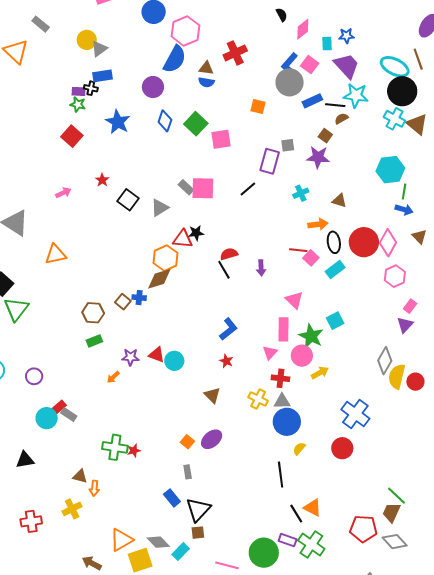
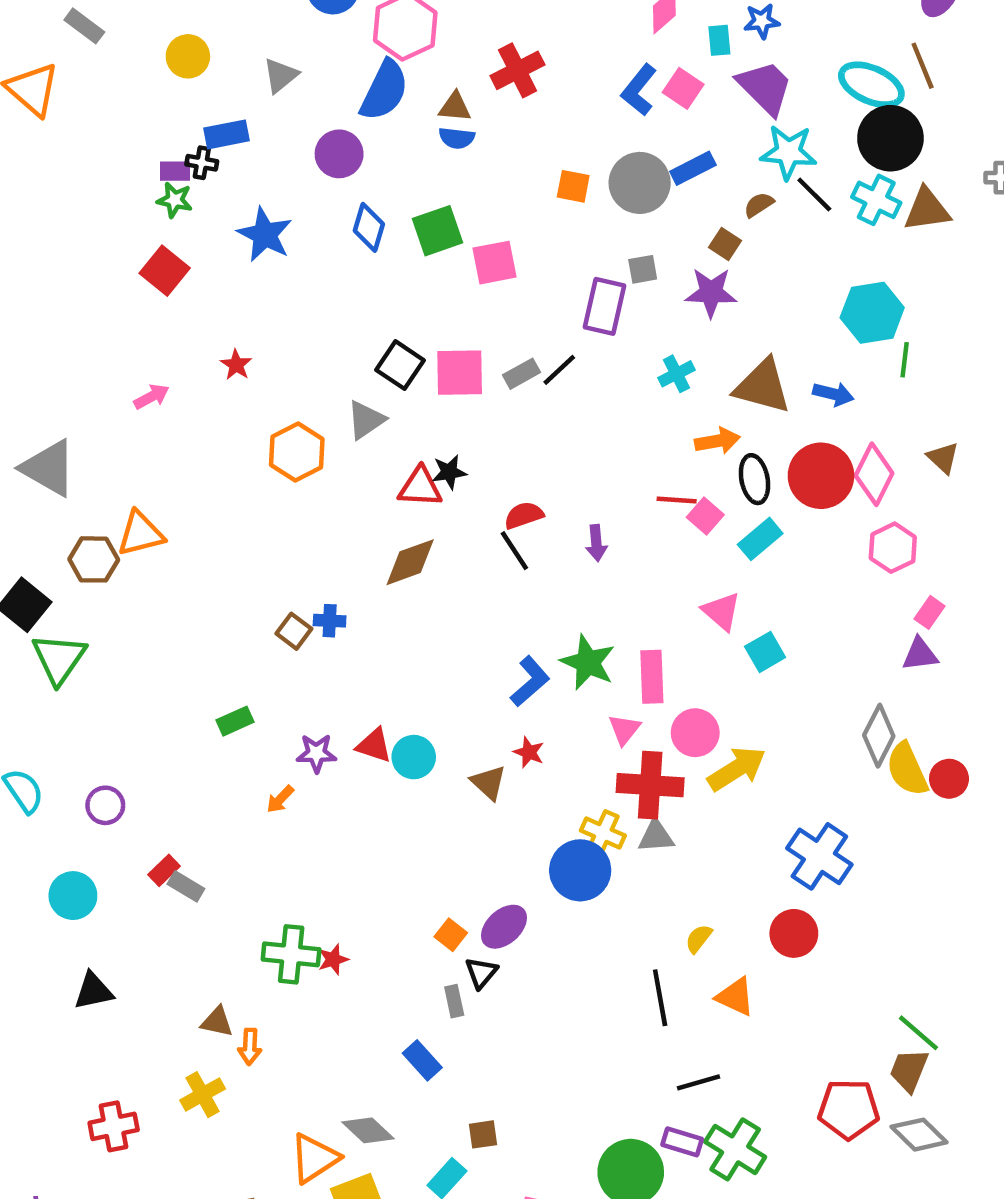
gray triangle: (99, 49) -> (281, 75), moved
gray circle: (290, 82) -> (640, 183), moved
black line: (335, 105) -> (814, 195), moved, turned 42
green square: (196, 124) -> (437, 231), turned 30
brown triangle: (417, 124) -> (927, 210), turned -45
gray rectangle: (186, 187) -> (522, 374), moved, turned -70
black square: (128, 200) -> (400, 365), moved
brown triangle: (339, 201) -> (763, 386), size x1.8
blue arrow: (404, 210) -> (833, 394), moved
orange hexagon: (166, 258) -> (297, 452), moved
brown diamond: (159, 279) -> (410, 562), moved
pink triangle: (294, 300) -> (721, 611), moved
brown hexagon: (93, 313) -> (94, 559), moved
purple triangle: (405, 325) -> (920, 654), turned 42
green star: (311, 336) -> (588, 662), moved
yellow arrow: (320, 373) -> (737, 769), size x1.5
yellow semicircle: (397, 376) -> (907, 769), turned -35
red cross: (280, 378) -> (650, 785), size x1.6
brown triangle: (212, 395) -> (489, 783), moved
cyan circle: (47, 418) -> (73, 896), moved
blue circle: (287, 422) -> (580, 870), moved
orange triangle: (313, 508) -> (735, 997), moved
black triangle: (198, 510) -> (481, 973), moved, size x0.6
black line: (296, 514) -> (699, 1082), turned -72
gray diamond: (158, 542) -> (368, 1130), moved

